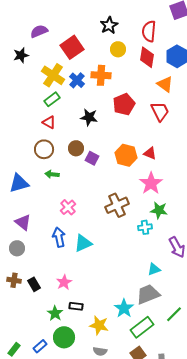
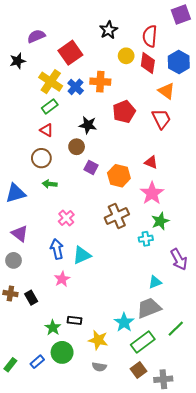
yellow circle: (118, 49) -> (126, 56), moved
brown circle: (76, 148) -> (77, 147), moved
orange hexagon: (126, 155) -> (119, 176), moved
green star: (159, 210) -> (160, 221), turned -30
pink star: (64, 282) -> (62, 279), moved

